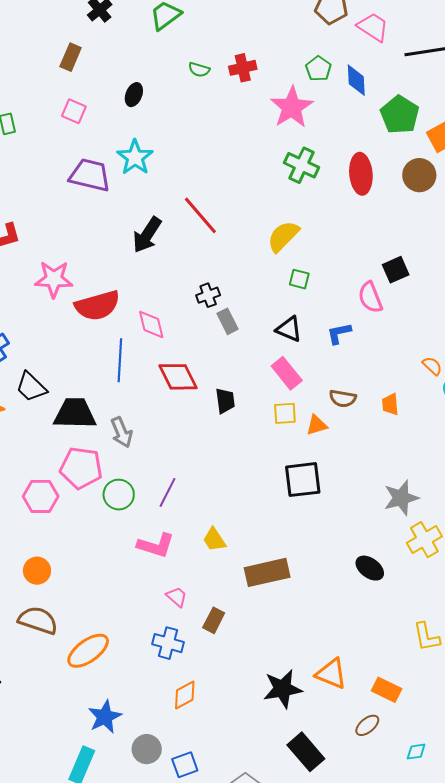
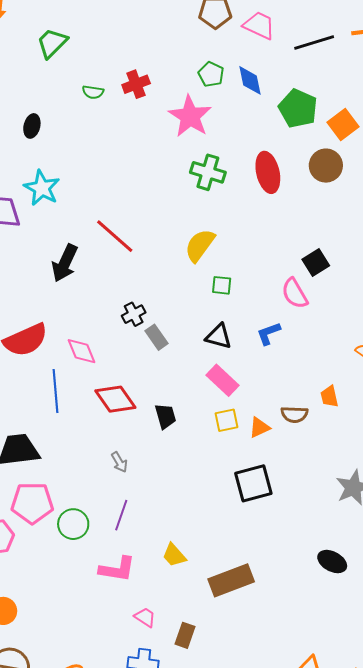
brown semicircle: (343, 398) -> (294, 414), moved
gray arrow: (122, 432) -> (119, 462), moved, size x0.7

